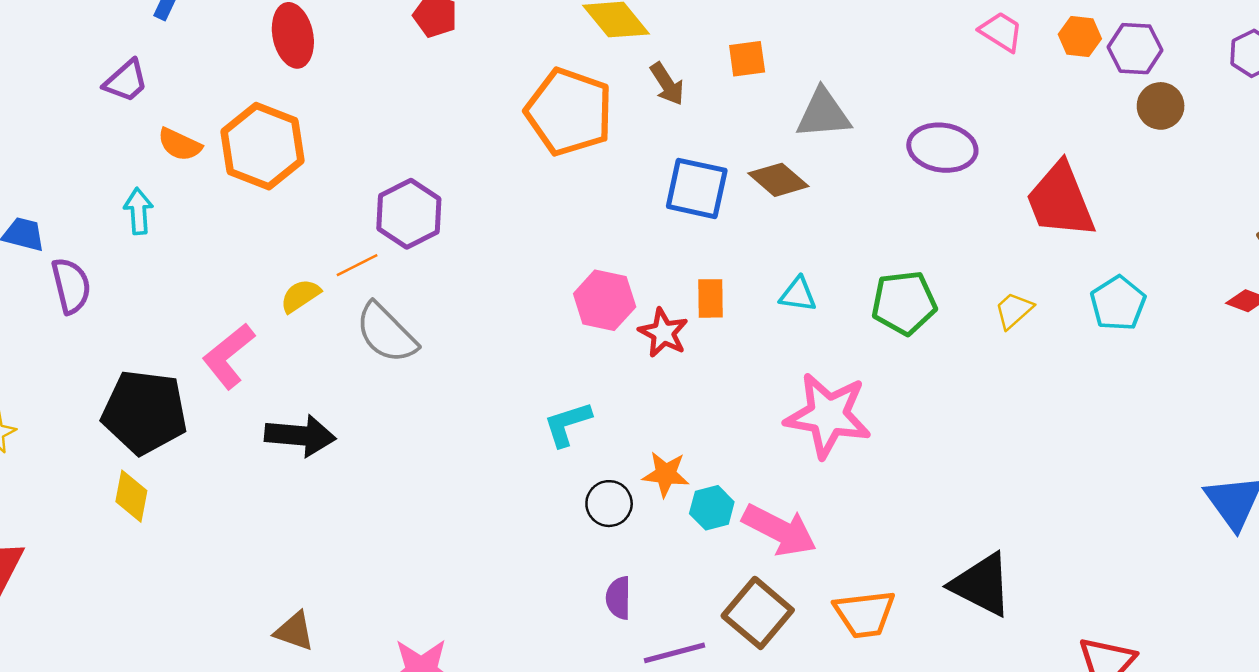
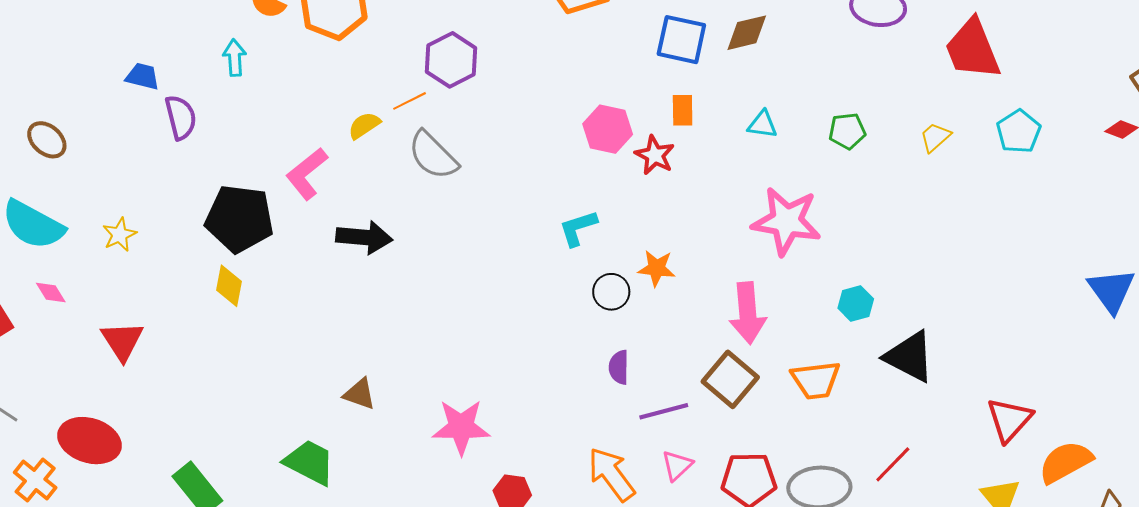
brown diamond: (778, 180) -> (747, 33), turned -54
orange rectangle: (711, 298) -> (683, 110), moved
green pentagon: (904, 303) -> (847, 131), size x0.7
cyan hexagon: (712, 508) -> (856, 303), moved
pink arrow: (779, 530) -> (748, 313), turned 58

